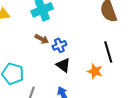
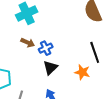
black triangle: (63, 65) -> (50, 68), turned 42

